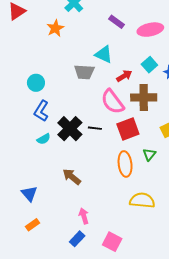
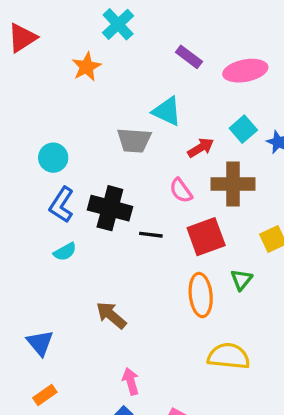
pink semicircle: (113, 102) -> (181, 191), size x0.6
black cross: (70, 129) -> (110, 208), moved, turned -30

